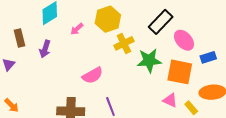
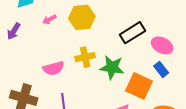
pink ellipse: (184, 40) -> (162, 45), moved, turned -35
yellow cross: (124, 43) -> (85, 57), moved
blue rectangle: (208, 57) -> (161, 69), moved, turned 56

